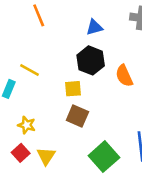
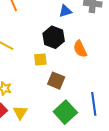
blue triangle: (94, 27) -> (65, 11), moved
brown square: (77, 116) -> (56, 81), moved

